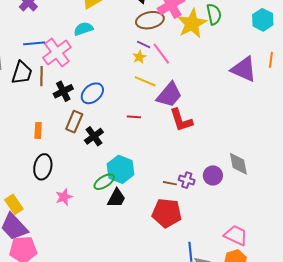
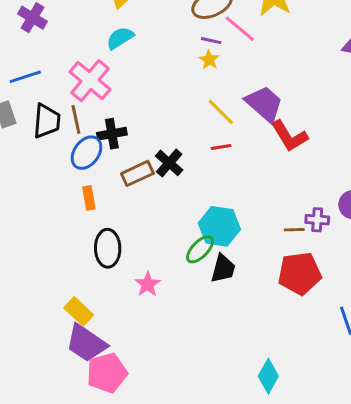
blue line: (34, 43) -> (25, 77), moved
pink line: (161, 54) -> (240, 29), moved
yellow line: (145, 81) -> (221, 112), moved, turned 35
black cross: (63, 91) -> (112, 134), turned 30
blue ellipse: (92, 93) -> (87, 153), moved
purple trapezoid: (169, 95) -> (264, 104), turned -76
brown rectangle: (74, 122) -> (137, 173), turned 55
black cross: (94, 136) -> (169, 163), moved

